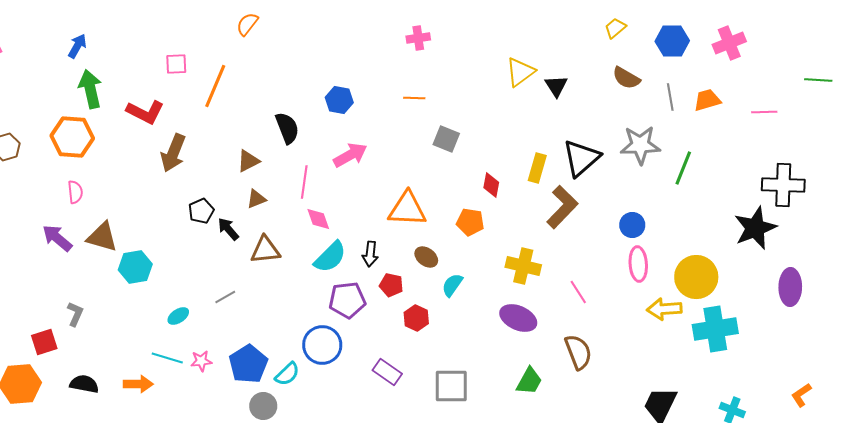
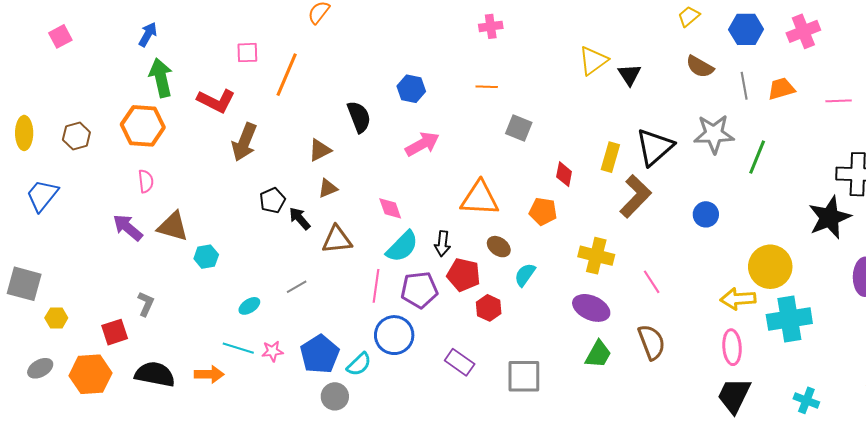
pink line: (304, 182) -> (376, 286), moved
pink ellipse: (638, 264) -> (732, 347), moved
cyan hexagon: (135, 267) -> (206, 257), size x0.7
red pentagon: (391, 285) -> (464, 275), size x1.4
green trapezoid: (529, 381) -> (598, 354), moved
black semicircle: (84, 384) -> (155, 374), size x1.4

